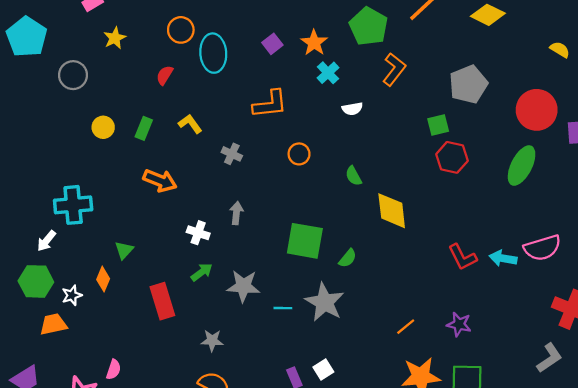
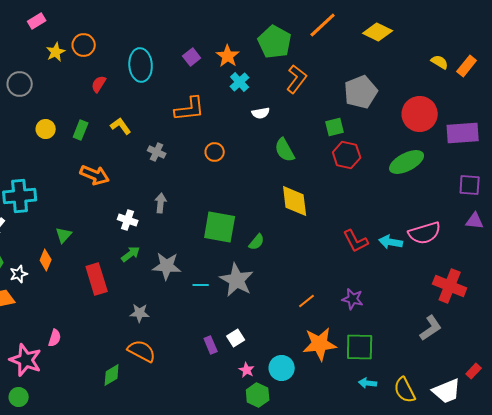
orange circle: (181, 30) -> (84, 45), moved
green ellipse: (522, 166) -> (407, 162), turned 36
green semicircle: (353, 176) -> (285, 150), moved, size x1.4

